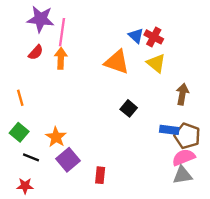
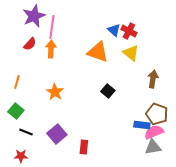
purple star: (41, 19) -> (34, 16), turned -30
orange line: (20, 98) -> (17, 82), turned 32
blue rectangle: (169, 130) -> (142, 125), moved
orange star: (56, 137) -> (55, 92), moved

